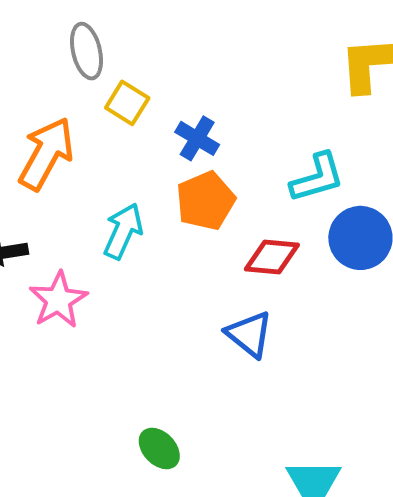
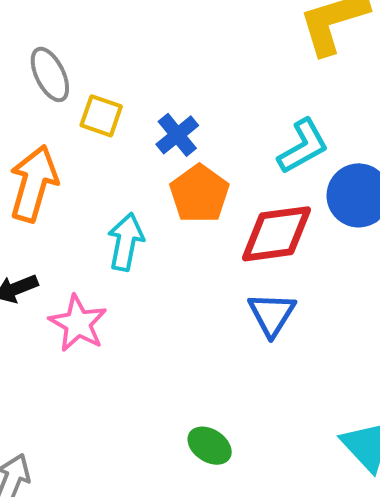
blue cross: (197, 138) -> (177, 135), turned 33
red diamond: (272, 257) -> (277, 234), size x1.4
blue triangle: (249, 334) -> (272, 314), turned 36

